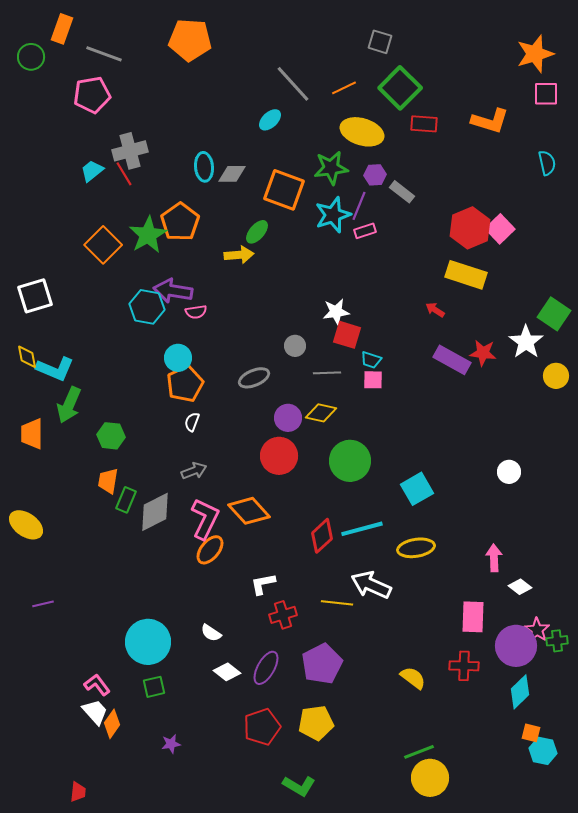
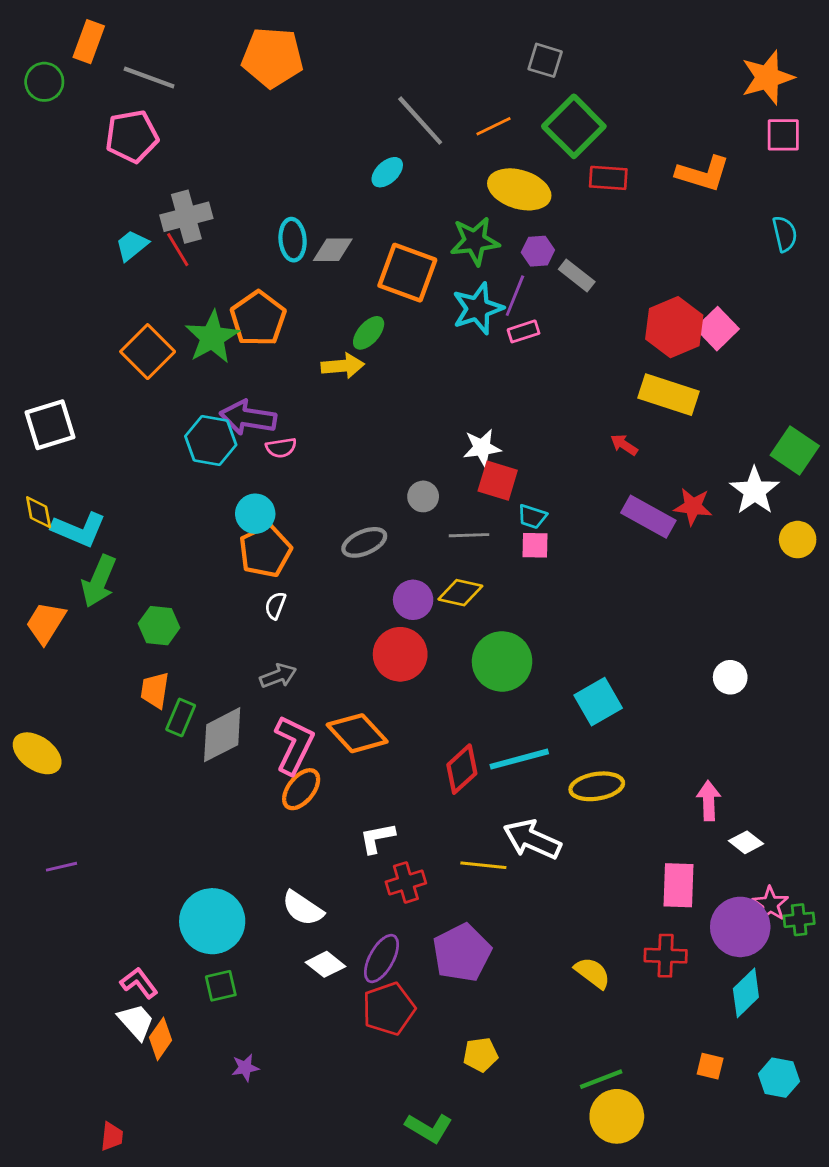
orange trapezoid: (32, 434) -> (46, 623), turned 32
white semicircle: (211, 633) -> (303, 908), size x1.4
yellow pentagon: (316, 723) -> (481, 1055), moved, size x0.7
red pentagon: (262, 727) -> (389, 1009), moved
orange square: (531, 733) -> (710, 1066), moved

